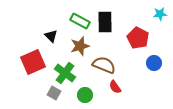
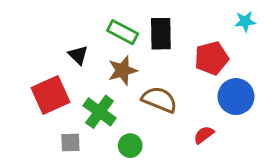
red pentagon: (138, 38) -> (211, 58), turned 30
blue circle: (154, 63) -> (236, 97), size x1.5
red semicircle: (115, 87) -> (204, 135), moved, turned 88
gray square: (54, 93) -> (70, 143), moved, turned -32

